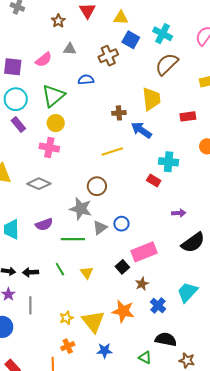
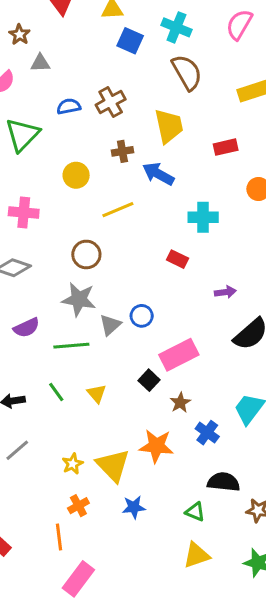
brown star: (58, 21) -> (20, 35), moved
brown cross: (108, 56) -> (111, 102), moved
brown semicircle: (167, 64) -> (187, 72), turned 110
yellow circle: (56, 123) -> (76, 175), moved
red rectangle: (154, 181) -> (178, 259), moved
brown circle: (97, 186) -> (86, 254), moved
gray line: (30, 305) -> (17, 450), turned 54

